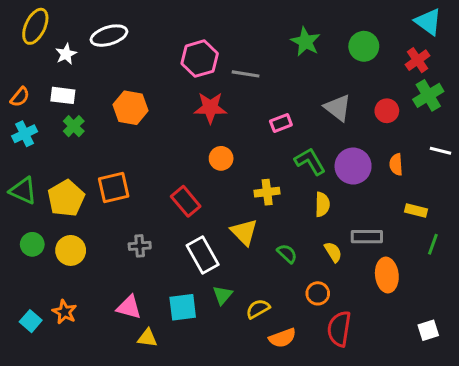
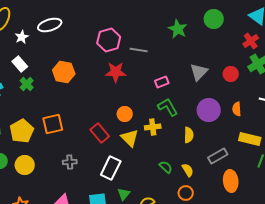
green circle: (364, 46) -> (214, 19), moved
white rectangle: (63, 95) -> (20, 64), turned 42
gray triangle: (338, 108) -> (199, 72), turned 36
orange circle: (221, 158) -> (125, 114), moved
green L-shape: (310, 161) -> (168, 107), moved
yellow rectangle: (416, 211) -> (250, 139), size x1.5
yellow triangle: (244, 232) -> (130, 138), moved
gray rectangle: (367, 237) -> (218, 156), turned -30
yellow semicircle: (333, 252) -> (188, 170), moved
white rectangle: (203, 255) -> (111, 168), turned 55

